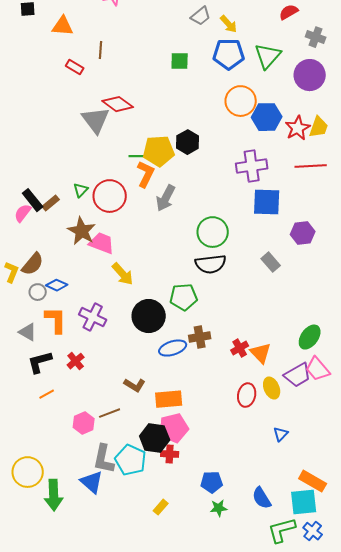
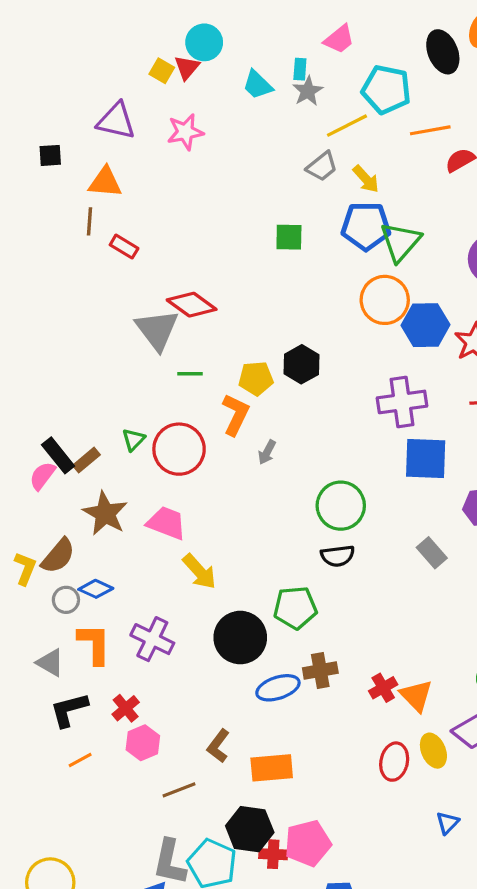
brown line: (101, 50) -> (90, 221), moved
green triangle: (268, 56) -> (400, 242), moved
yellow pentagon: (159, 151) -> (256, 378), size x0.7
green line: (137, 156) -> (190, 374), moved
gray arrow: (166, 198) -> (267, 452), size x0.6
brown star: (82, 231) -> (105, 513), moved
black semicircle: (211, 264) -> (338, 556), size x0.7
brown L-shape: (135, 385) -> (218, 746), turned 95
pink hexagon: (84, 423) -> (143, 743), moved
pink pentagon: (174, 428) -> (308, 843), moved

